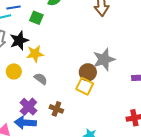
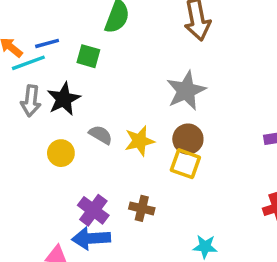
yellow star: (35, 54) -> (139, 141), moved
gray star: (104, 59) -> (186, 91), moved
gray semicircle: (41, 79) -> (101, 135), moved

